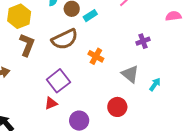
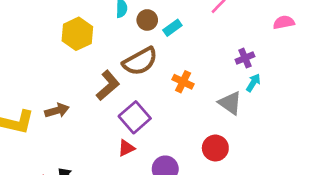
brown L-shape: (27, 45) -> (108, 85), moved, turned 30
cyan arrow: (155, 84) -> (253, 83), moved

